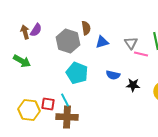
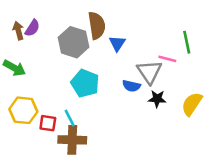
brown semicircle: (86, 28) -> (97, 25), size x1.5
blue triangle: (102, 42) -> (117, 43), turned -40
gray triangle: (131, 43) -> (149, 72), moved, size x1.5
yellow hexagon: (29, 110) -> (23, 110), moved

